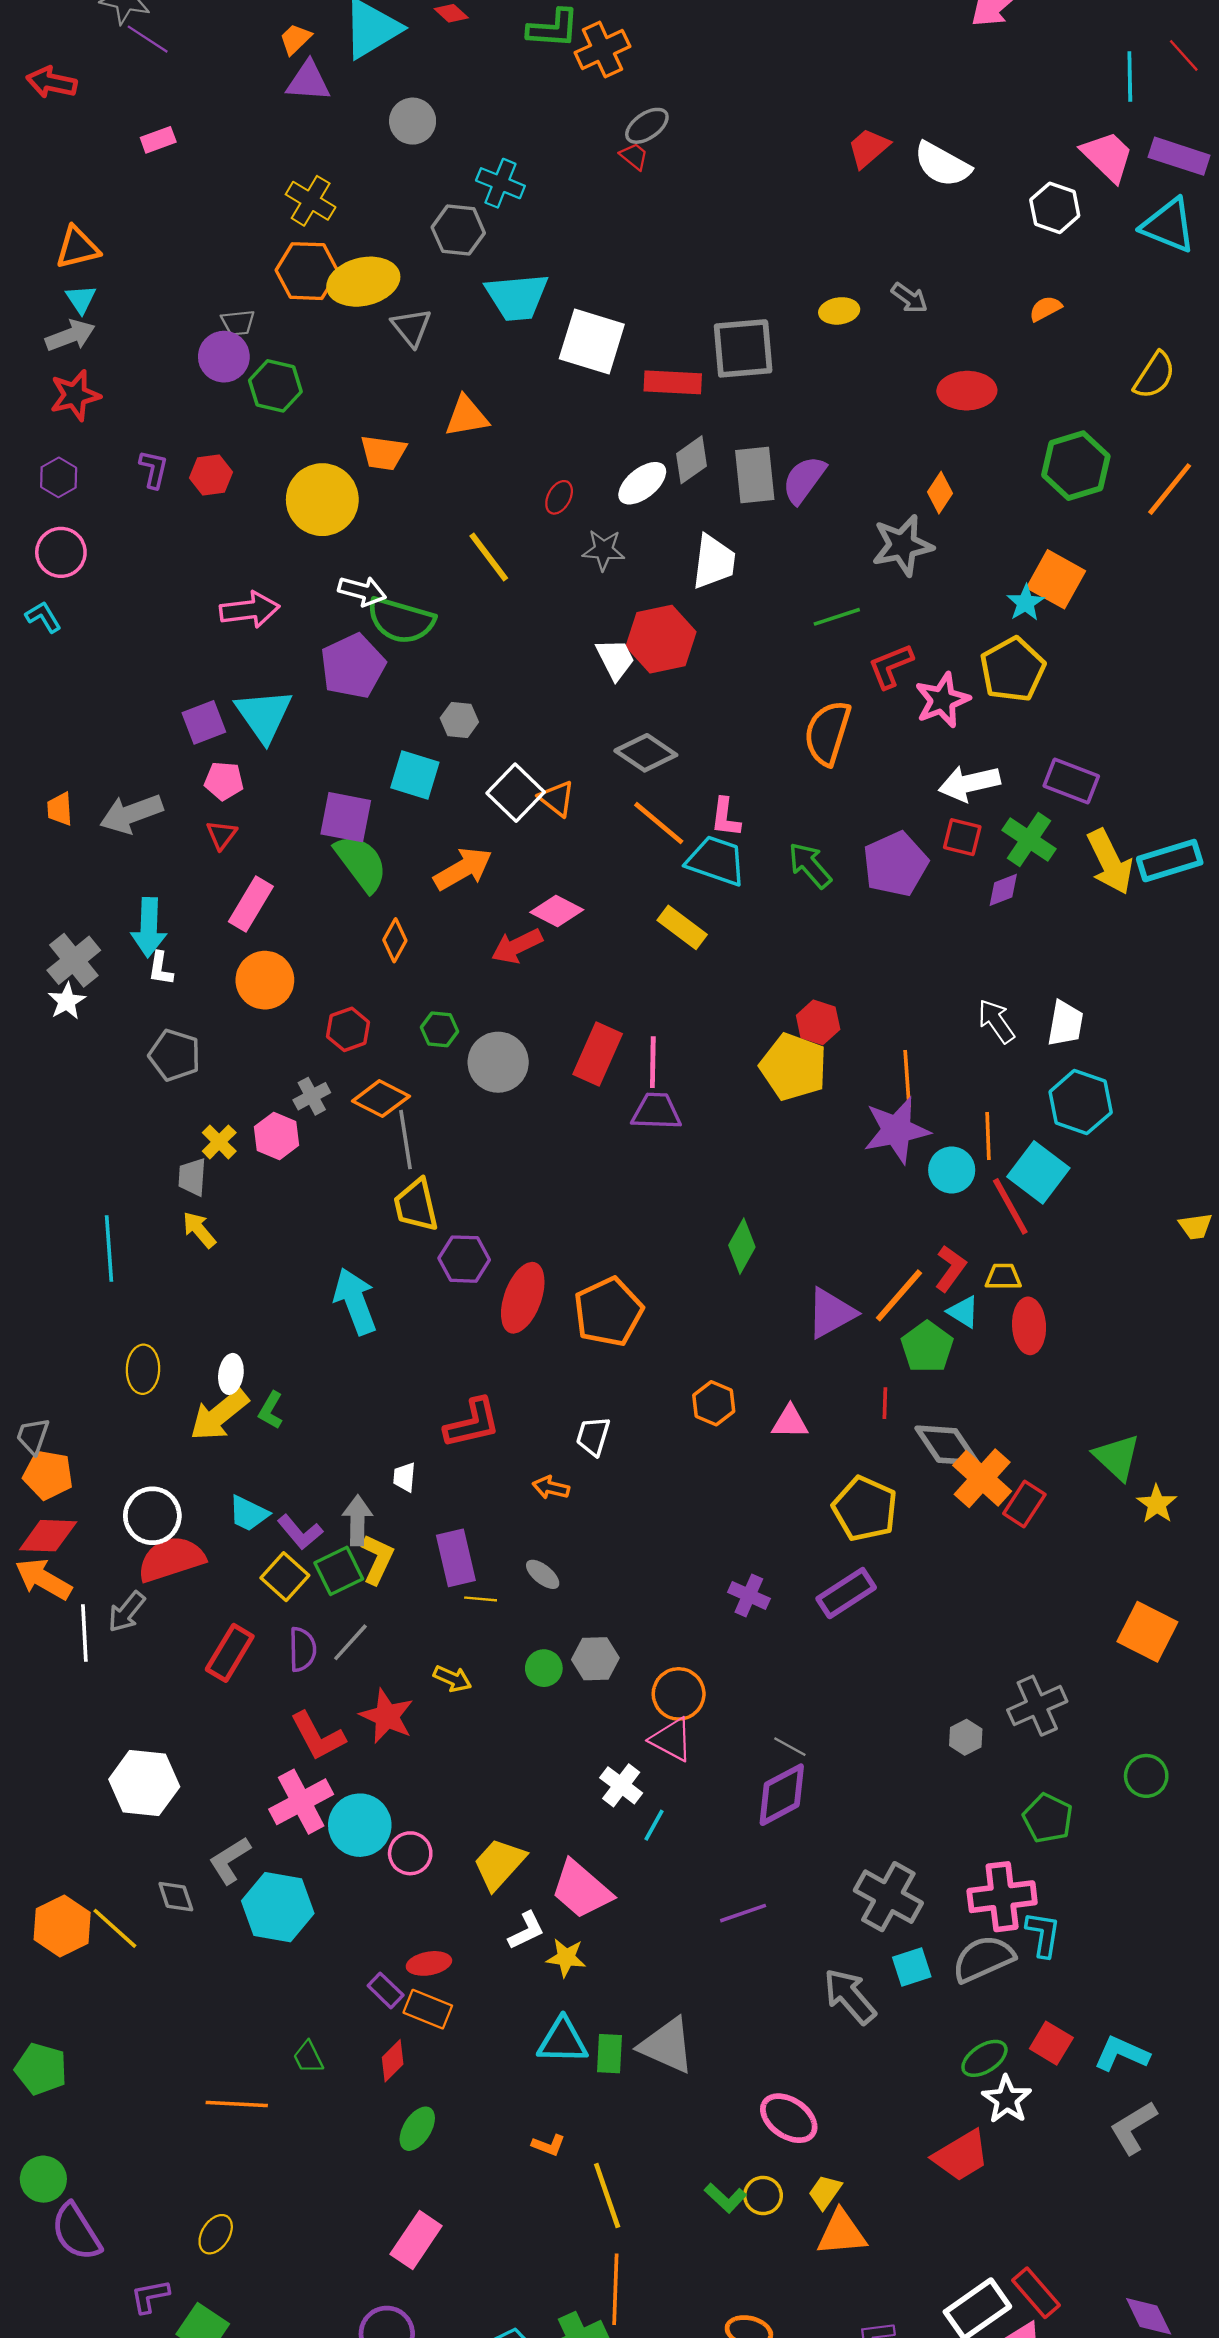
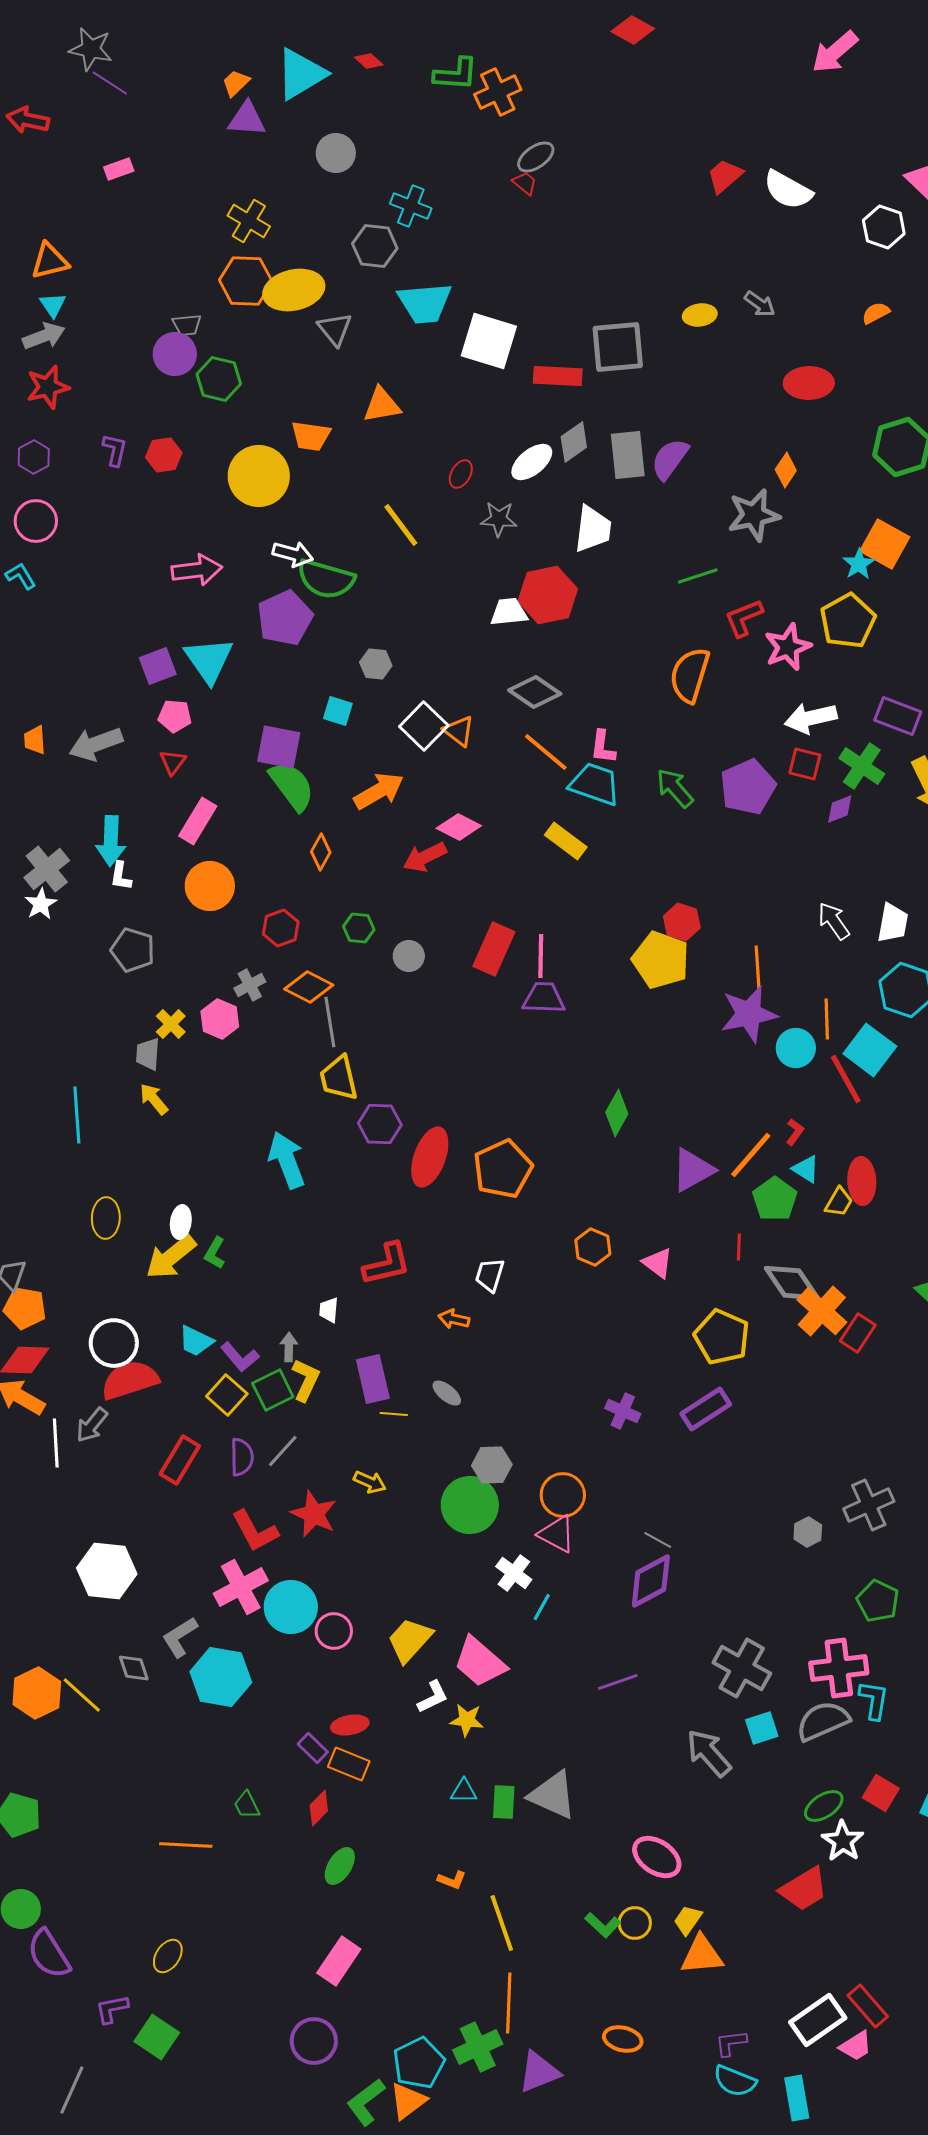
white trapezoid: (615, 659) -> (509, 612), turned -69
cyan square: (415, 775) -> (338, 711), size x0.7
gray circle: (498, 1062) -> (409, 956), size x0.6
red L-shape: (950, 1268) -> (795, 1132), size x0.7
yellow trapezoid: (1003, 1277) -> (839, 1202), moved, turned 120
pink triangle: (790, 1422) -> (658, 1263), turned 36
gray arrow: (357, 1520) -> (289, 1347), size x0.7
green circle: (544, 1668) -> (470, 1505), moved, size x1.8
cyan triangle: (563, 2041) -> (464, 1791), size x0.6

